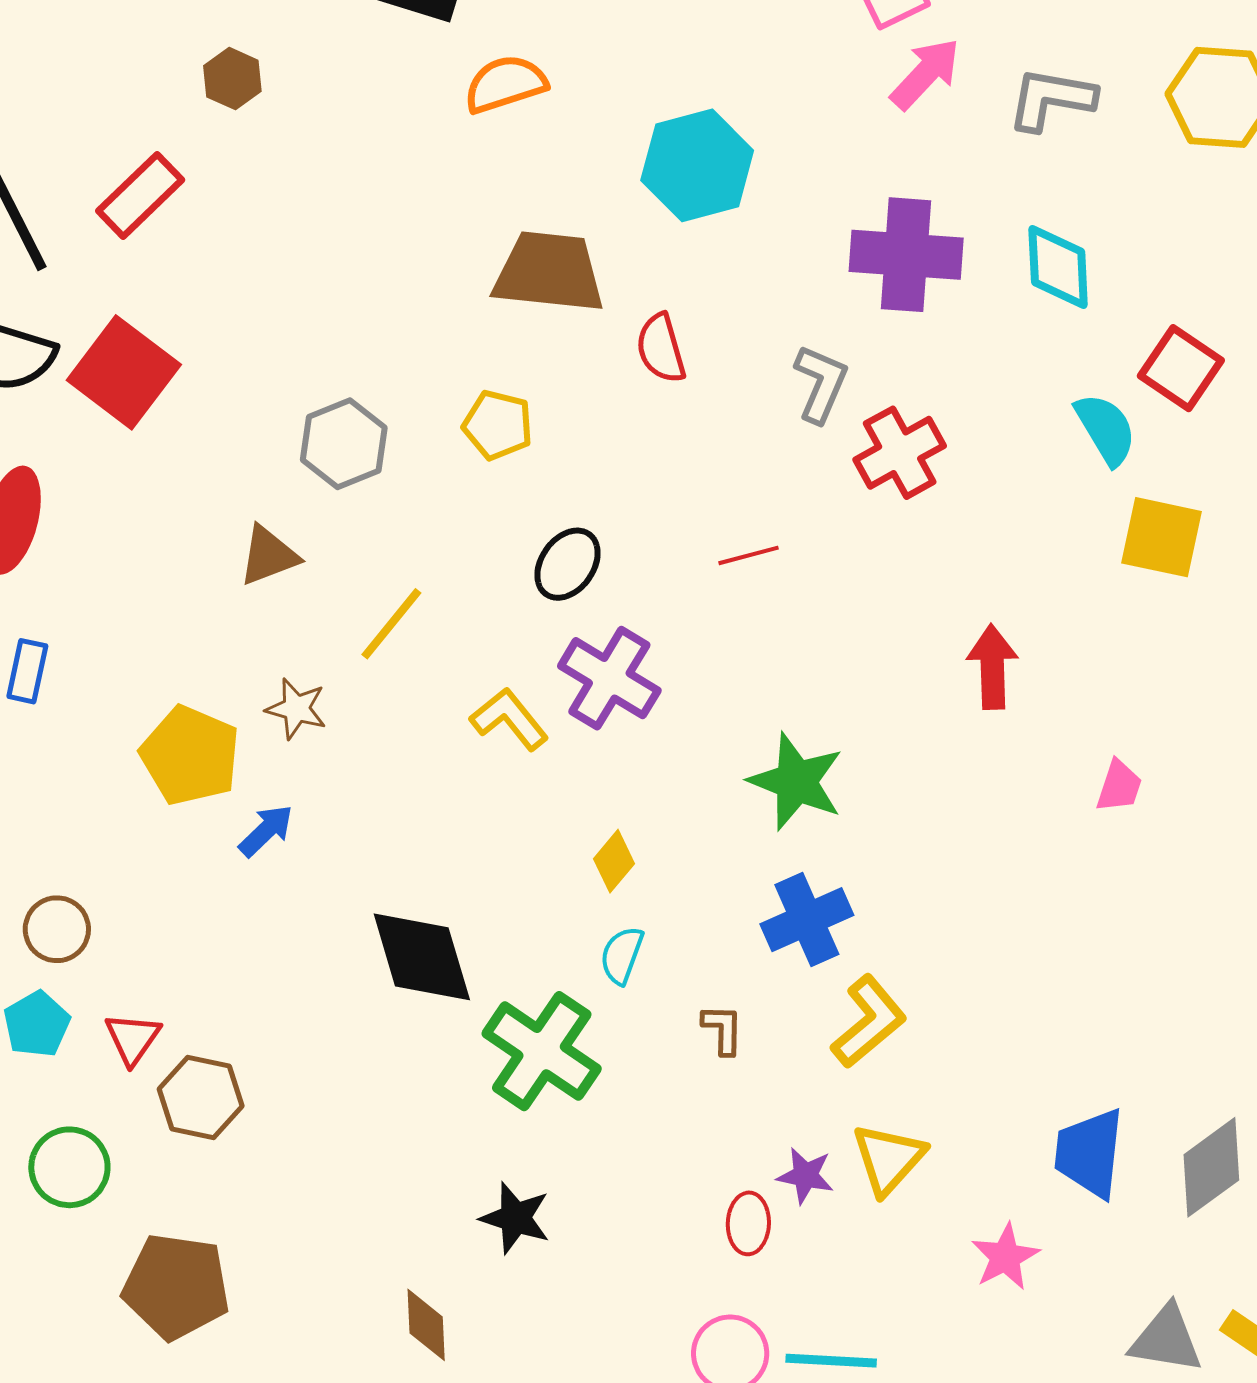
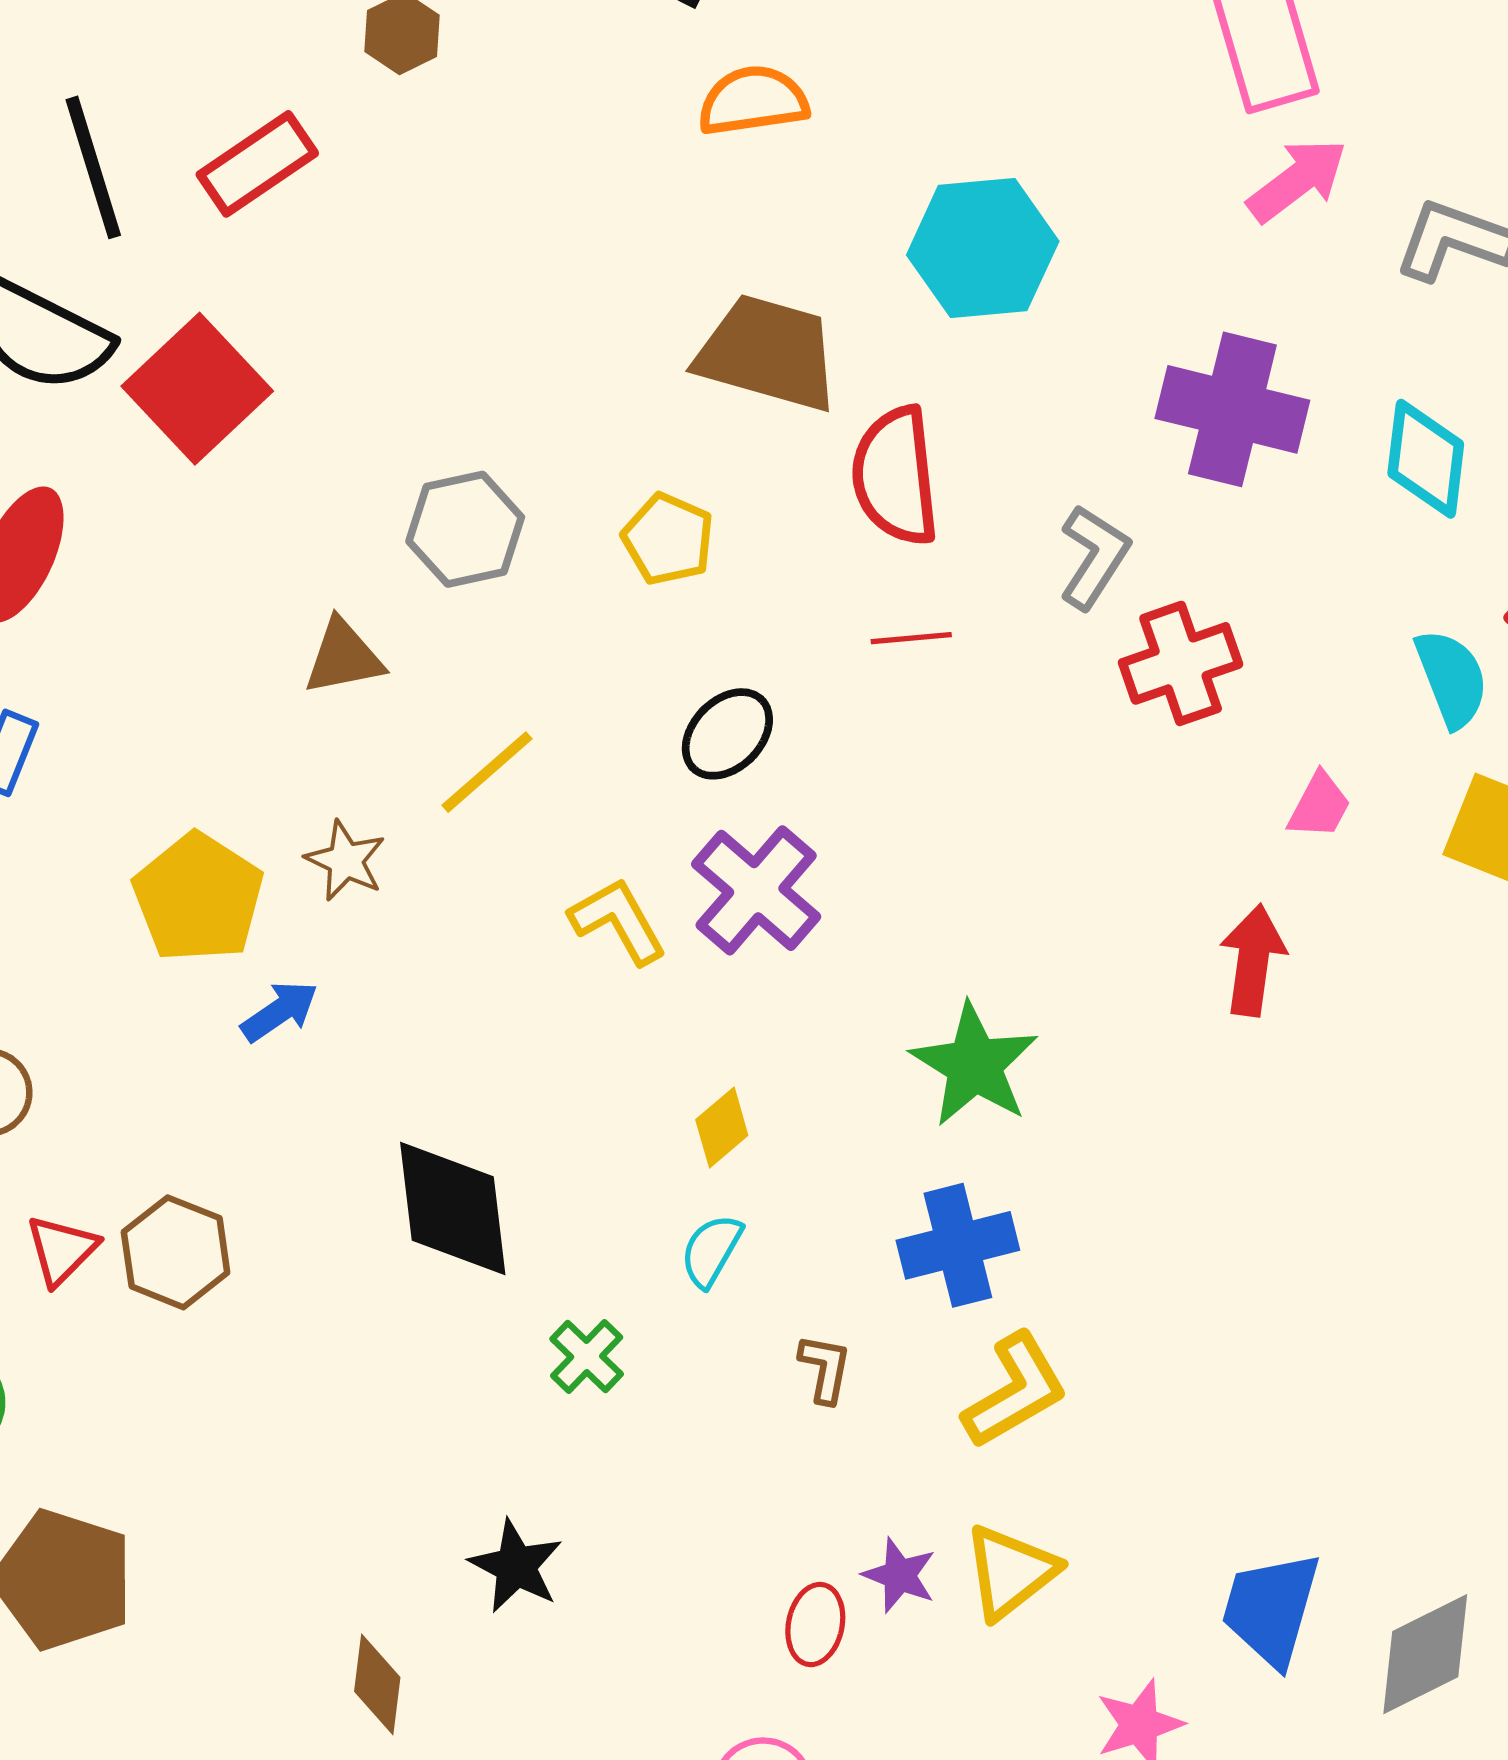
red semicircle: (661, 348) -> (895, 476), size x1.5
red line: (749, 555) -> (911, 638), moved
pink trapezoid: (1119, 786) -> (1319, 806), moved
green cross: (542, 1051) -> (587, 1357), size x0.5
brown hexagon: (201, 1098) -> (176, 1252), moved

